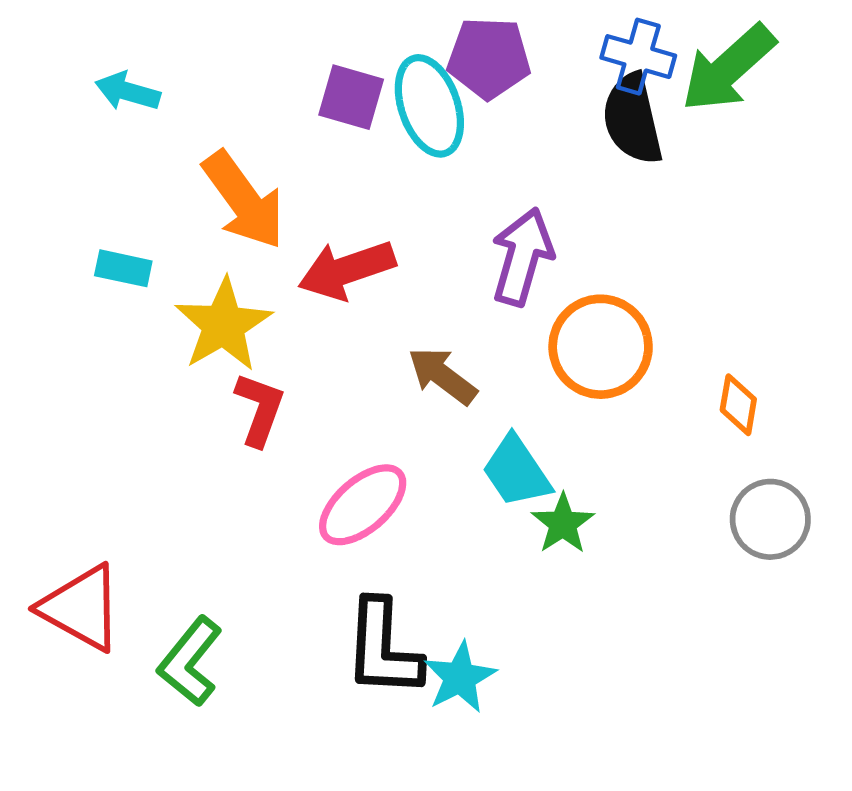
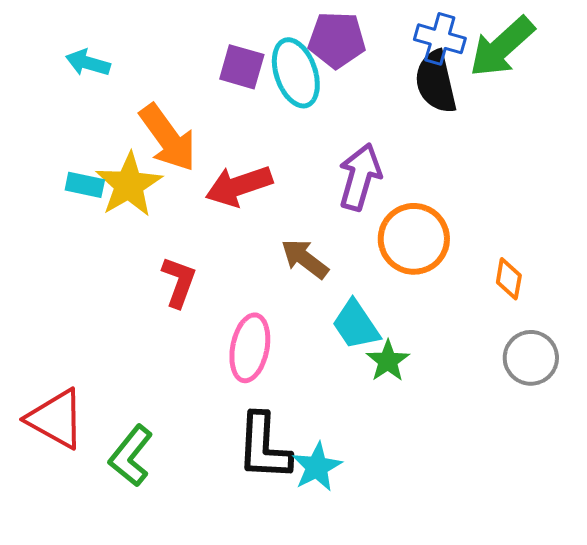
yellow star: (223, 325) -> (129, 185), moved
pink ellipse: (363, 505) -> (250, 348), turned -38

